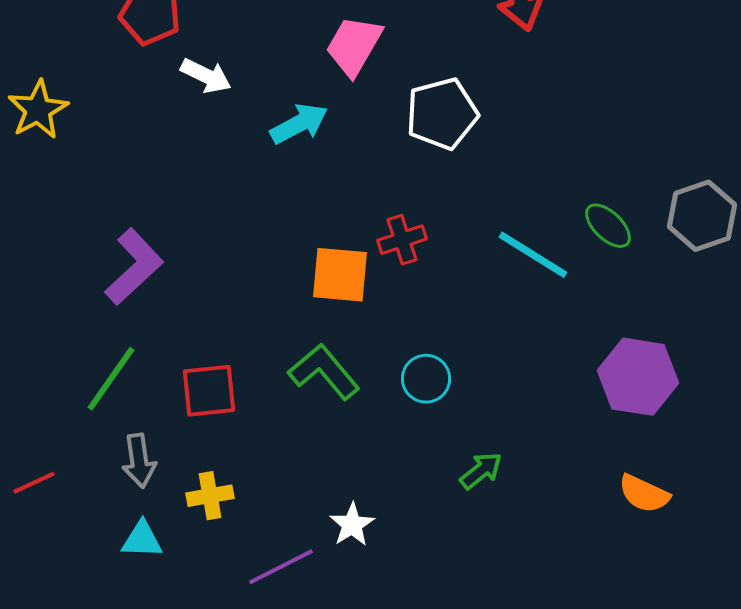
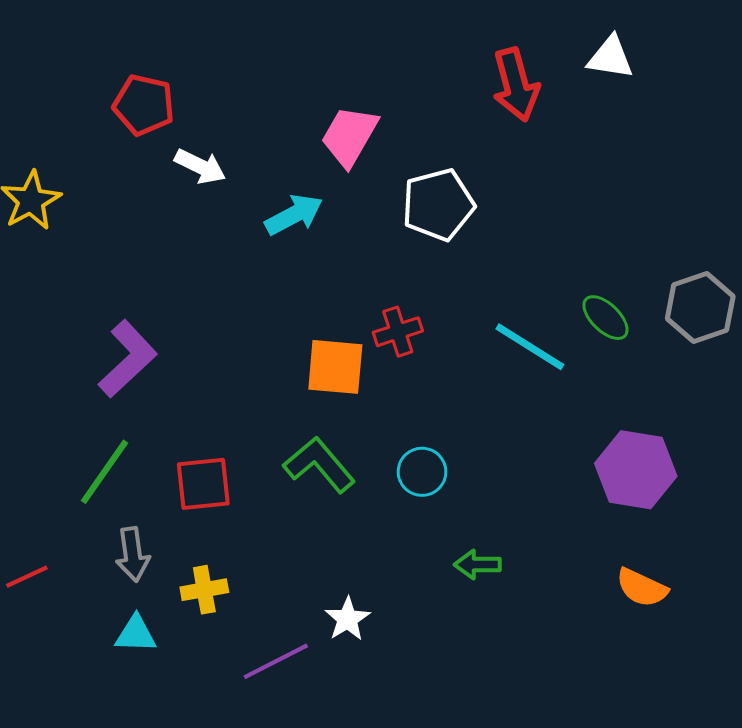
green arrow: (481, 471) -> (477, 565), turned -141

